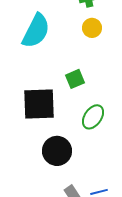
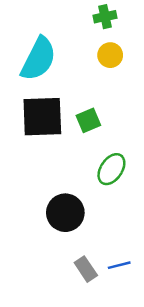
black square: (39, 104) -> (42, 117), moved

